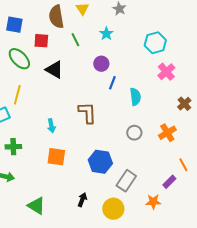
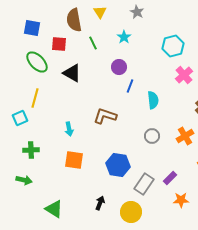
brown L-shape: (87, 113) -> (105, 116), turned -70
purple rectangle: (169, 182) -> (170, 178), moved
orange star: (153, 202) -> (181, 200), moved

